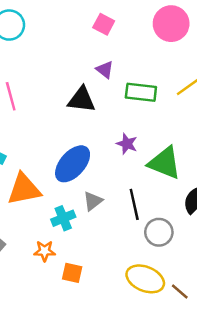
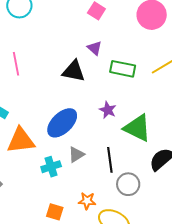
orange star: (45, 251) -> (87, 201), moved

